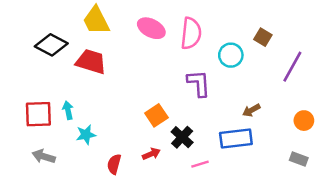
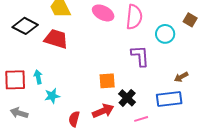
orange square: (156, 115) -> (107, 81), turned 30
red arrow: (151, 154) -> (103, 111), size x1.5

